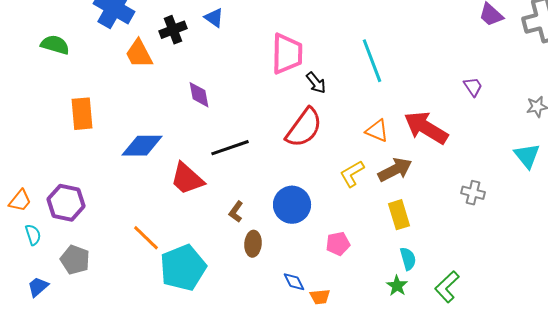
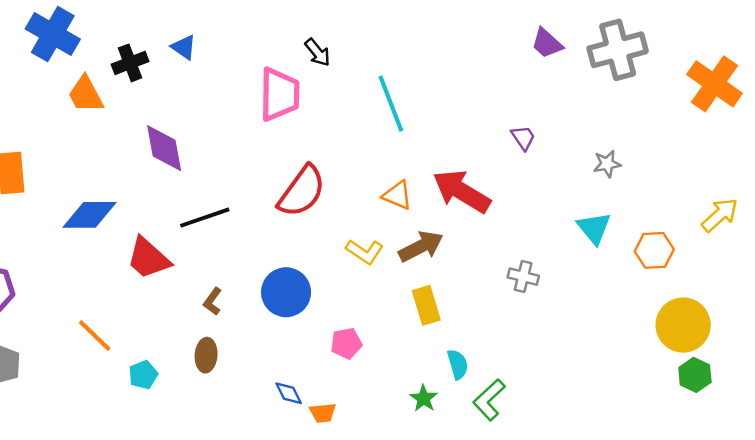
black arrow: (316, 83) -> (317, 52), moved
purple diamond: (199, 95) -> (164, 148), size x1.4
yellow L-shape: (352, 174) -> (365, 252), turned -116
brown ellipse: (253, 244) -> (206, 355), moved
cyan semicircle: (408, 259) -> (458, 364), moved
cyan pentagon: (183, 268) -> (143, 375), size x0.5

